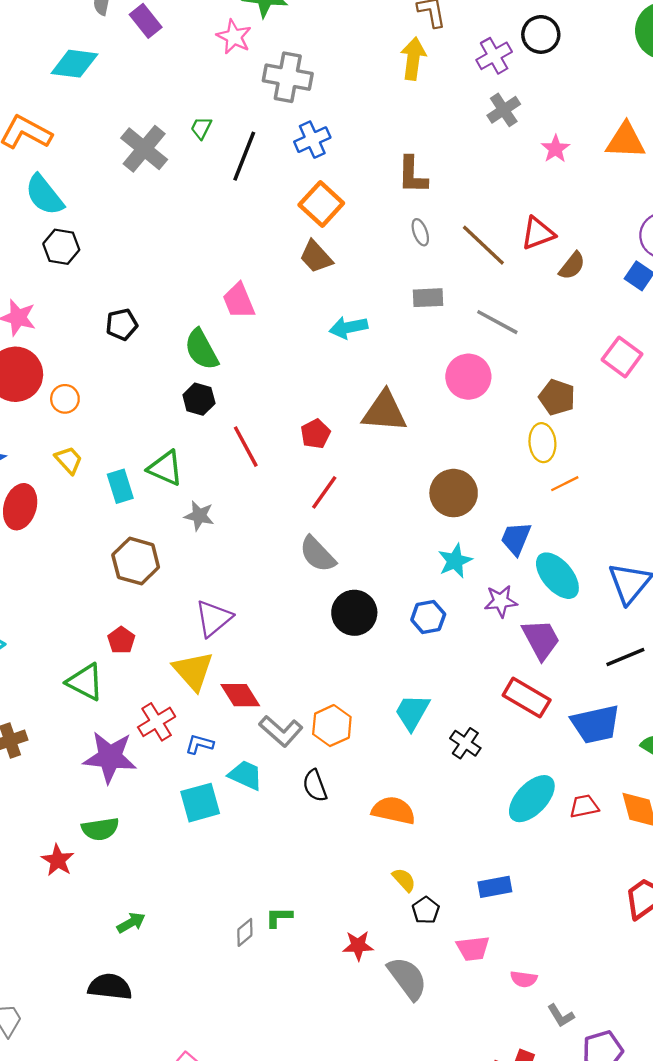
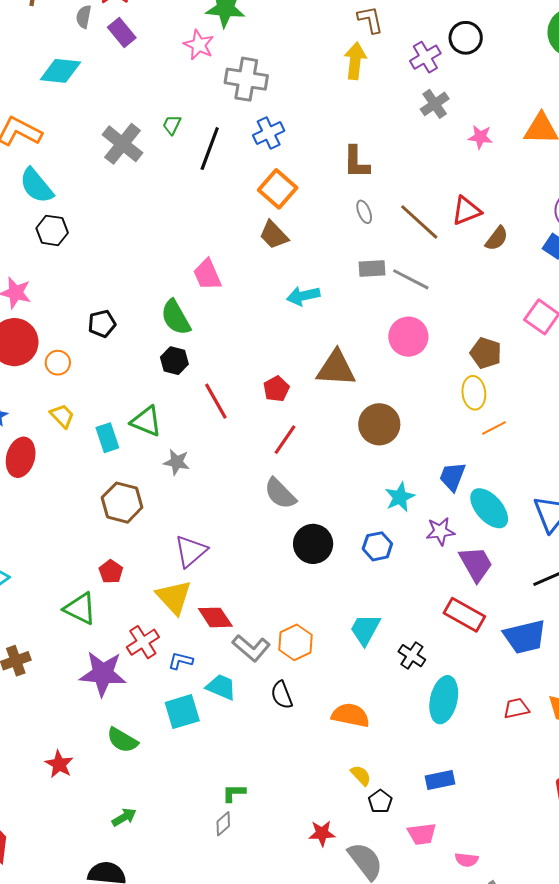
pink star: (555, 149) -> (480, 137), turned -30
gray line: (497, 322) -> (411, 279), moved
black pentagon: (122, 324) -> (102, 324), moved
brown circle: (454, 493) -> (379, 424), moved
cyan ellipse: (532, 799) -> (444, 700), moved, turned -30
green semicircle: (100, 829) -> (122, 740), moved, turned 40
green L-shape: (279, 917) -> (234, 793), moved

